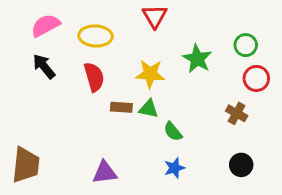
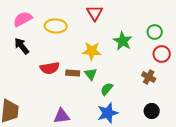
red semicircle: (94, 77) -> (50, 68), moved, turned 96
green triangle: (149, 109) -> (91, 74), turned 40
green semicircle: (173, 132) -> (107, 89), turned 80
blue star: (174, 168) -> (108, 113), size x1.5

